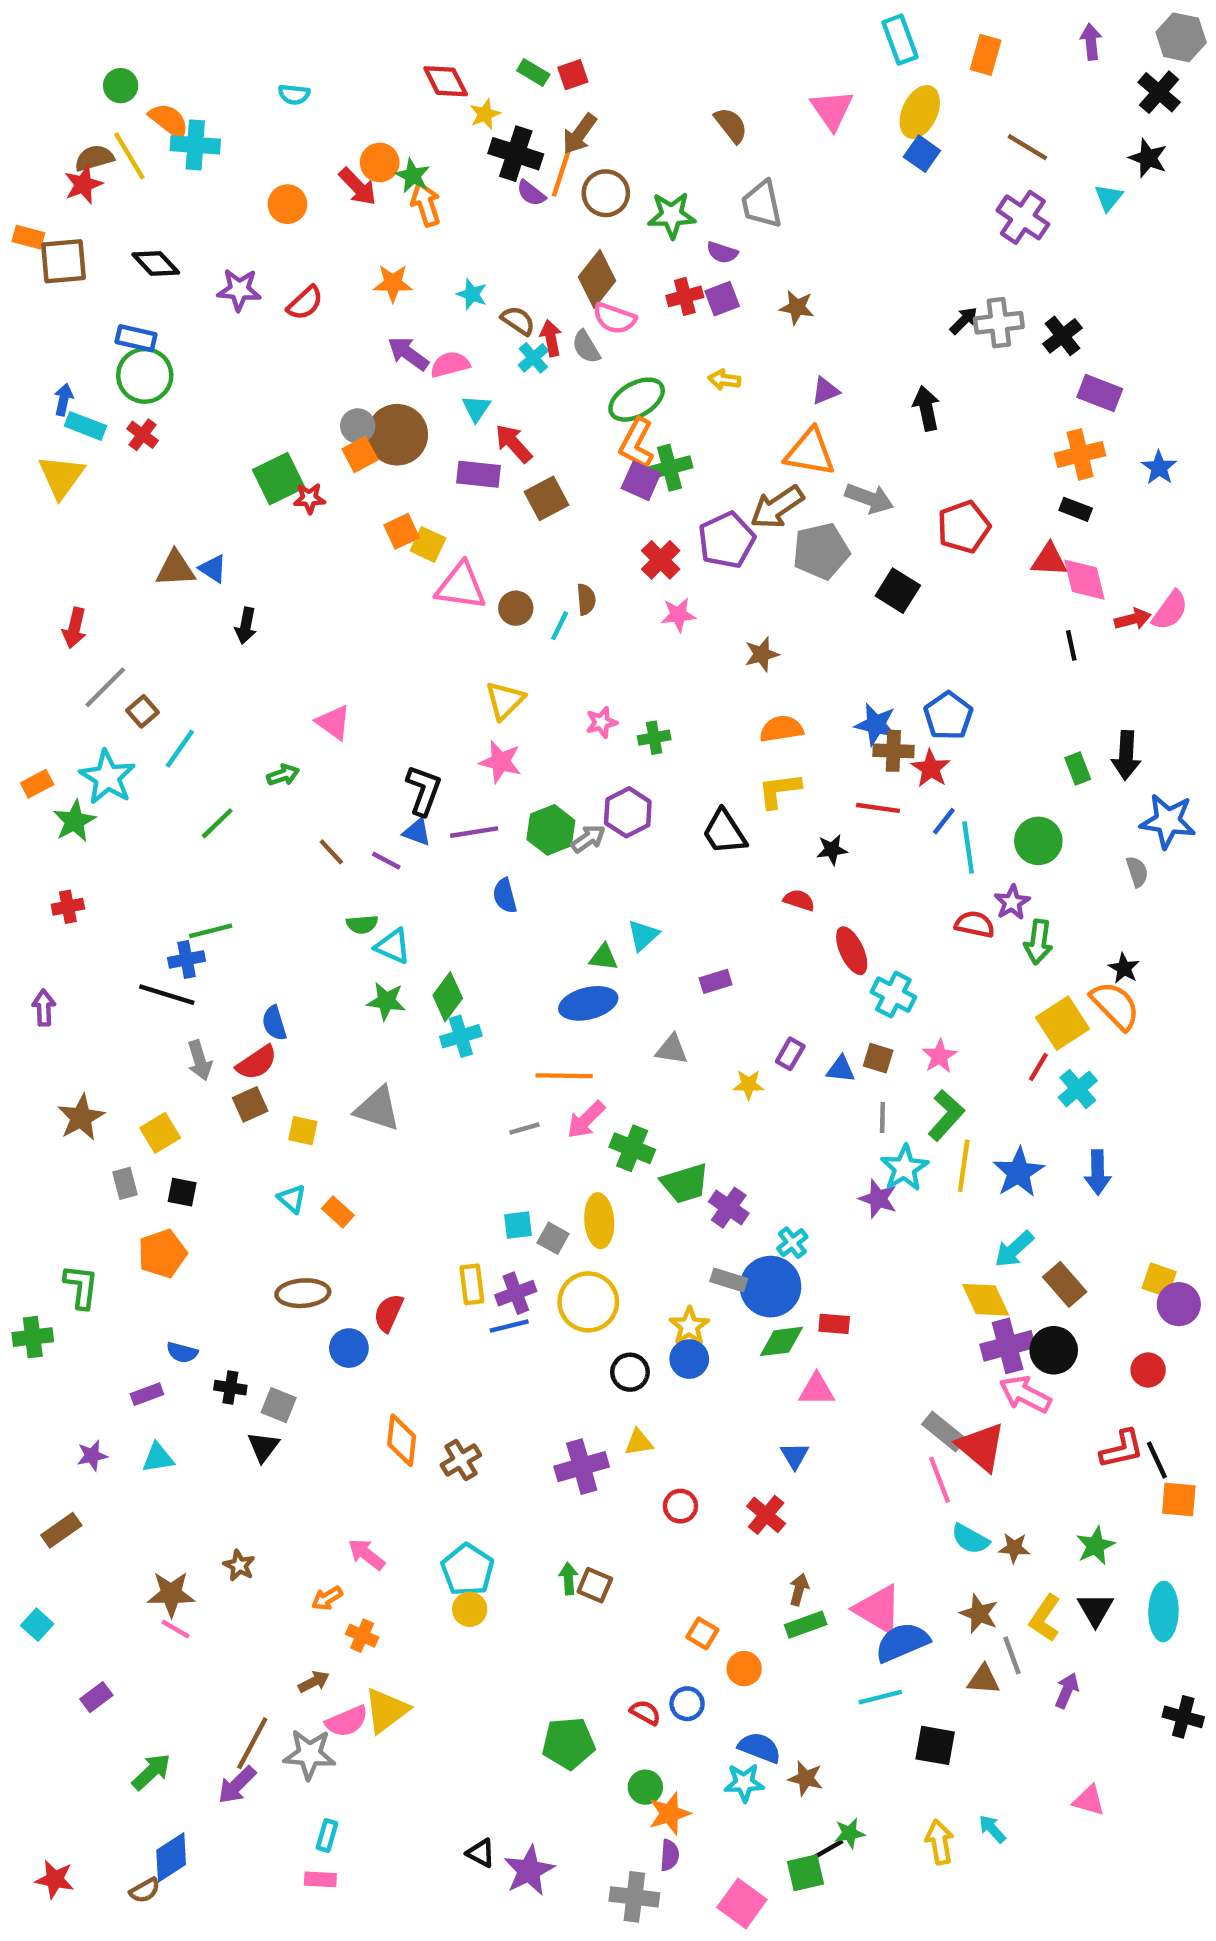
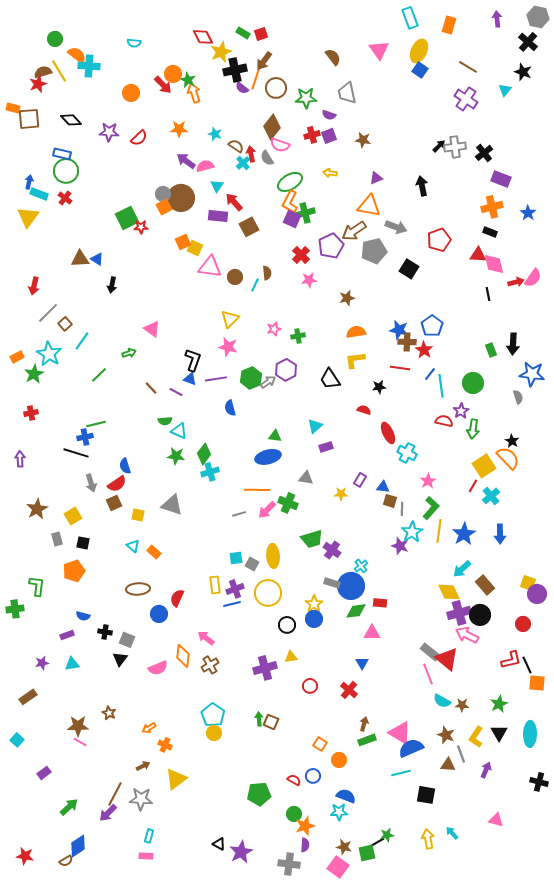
yellow star: (485, 114) -> (221, 52), size x1.5
black cross: (516, 154) -> (235, 70), turned -30
cyan triangle: (643, 935) -> (315, 426), moved
brown square: (878, 1058) -> (390, 501), moved
green cross: (632, 1148) -> (288, 503), moved
pink arrow: (366, 1554) -> (206, 638), moved
pink semicircle: (347, 1721) -> (158, 668), moved
brown star: (806, 1778) -> (344, 847), moved

